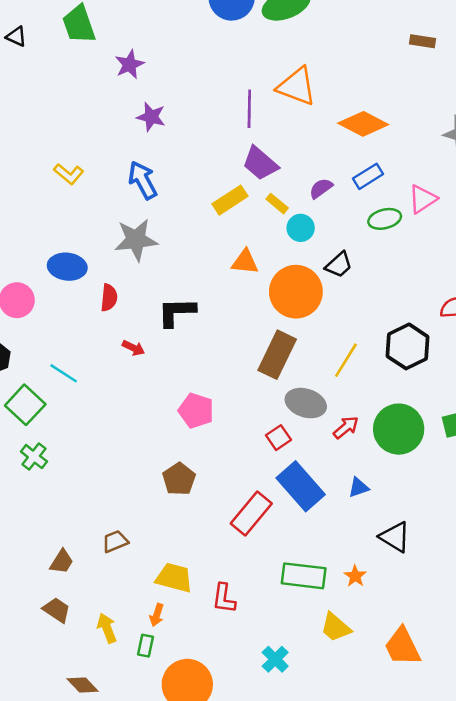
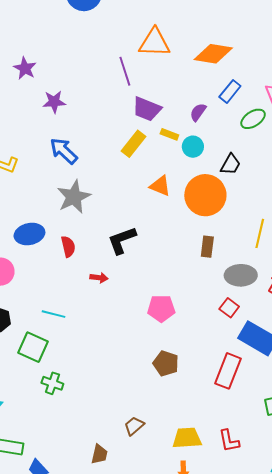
orange triangle: (245, 262) -> (160, 186), turned 35
brown rectangle: (277, 355) -> (207, 247), size x0.6

